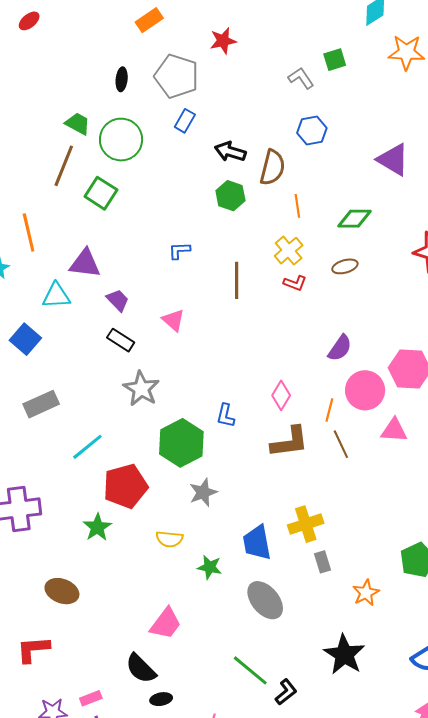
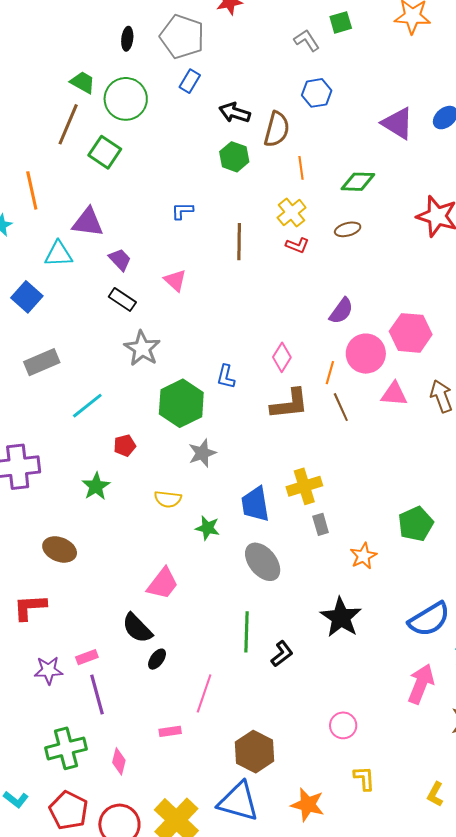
red pentagon: (125, 486) -> (125, 446), size x0.5
green line: (250, 670) -> (247, 632), turned 51
black ellipse: (161, 699) -> (157, 659), turned -45

